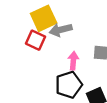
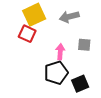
gray arrow: (61, 30) -> (69, 17), moved

